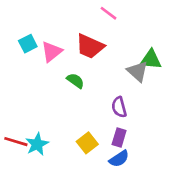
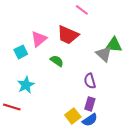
cyan square: (28, 44) -> (21, 52), moved
yellow square: (87, 143) -> (73, 116), moved
cyan star: (37, 144) -> (26, 85), moved

